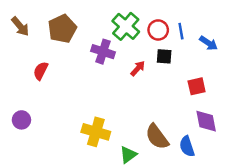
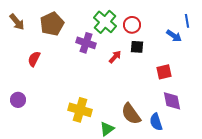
blue line: (181, 31) -> (187, 21), moved

